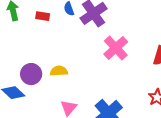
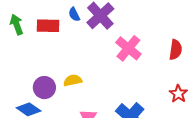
red rectangle: (43, 16) -> (48, 26), size x1.5

